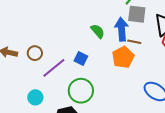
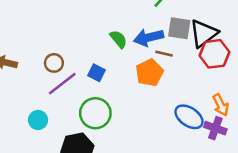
gray square: (137, 14) -> (179, 28), moved
blue arrow: (122, 29) -> (149, 37), turned -100
brown circle: (35, 53) -> (54, 63), moved

